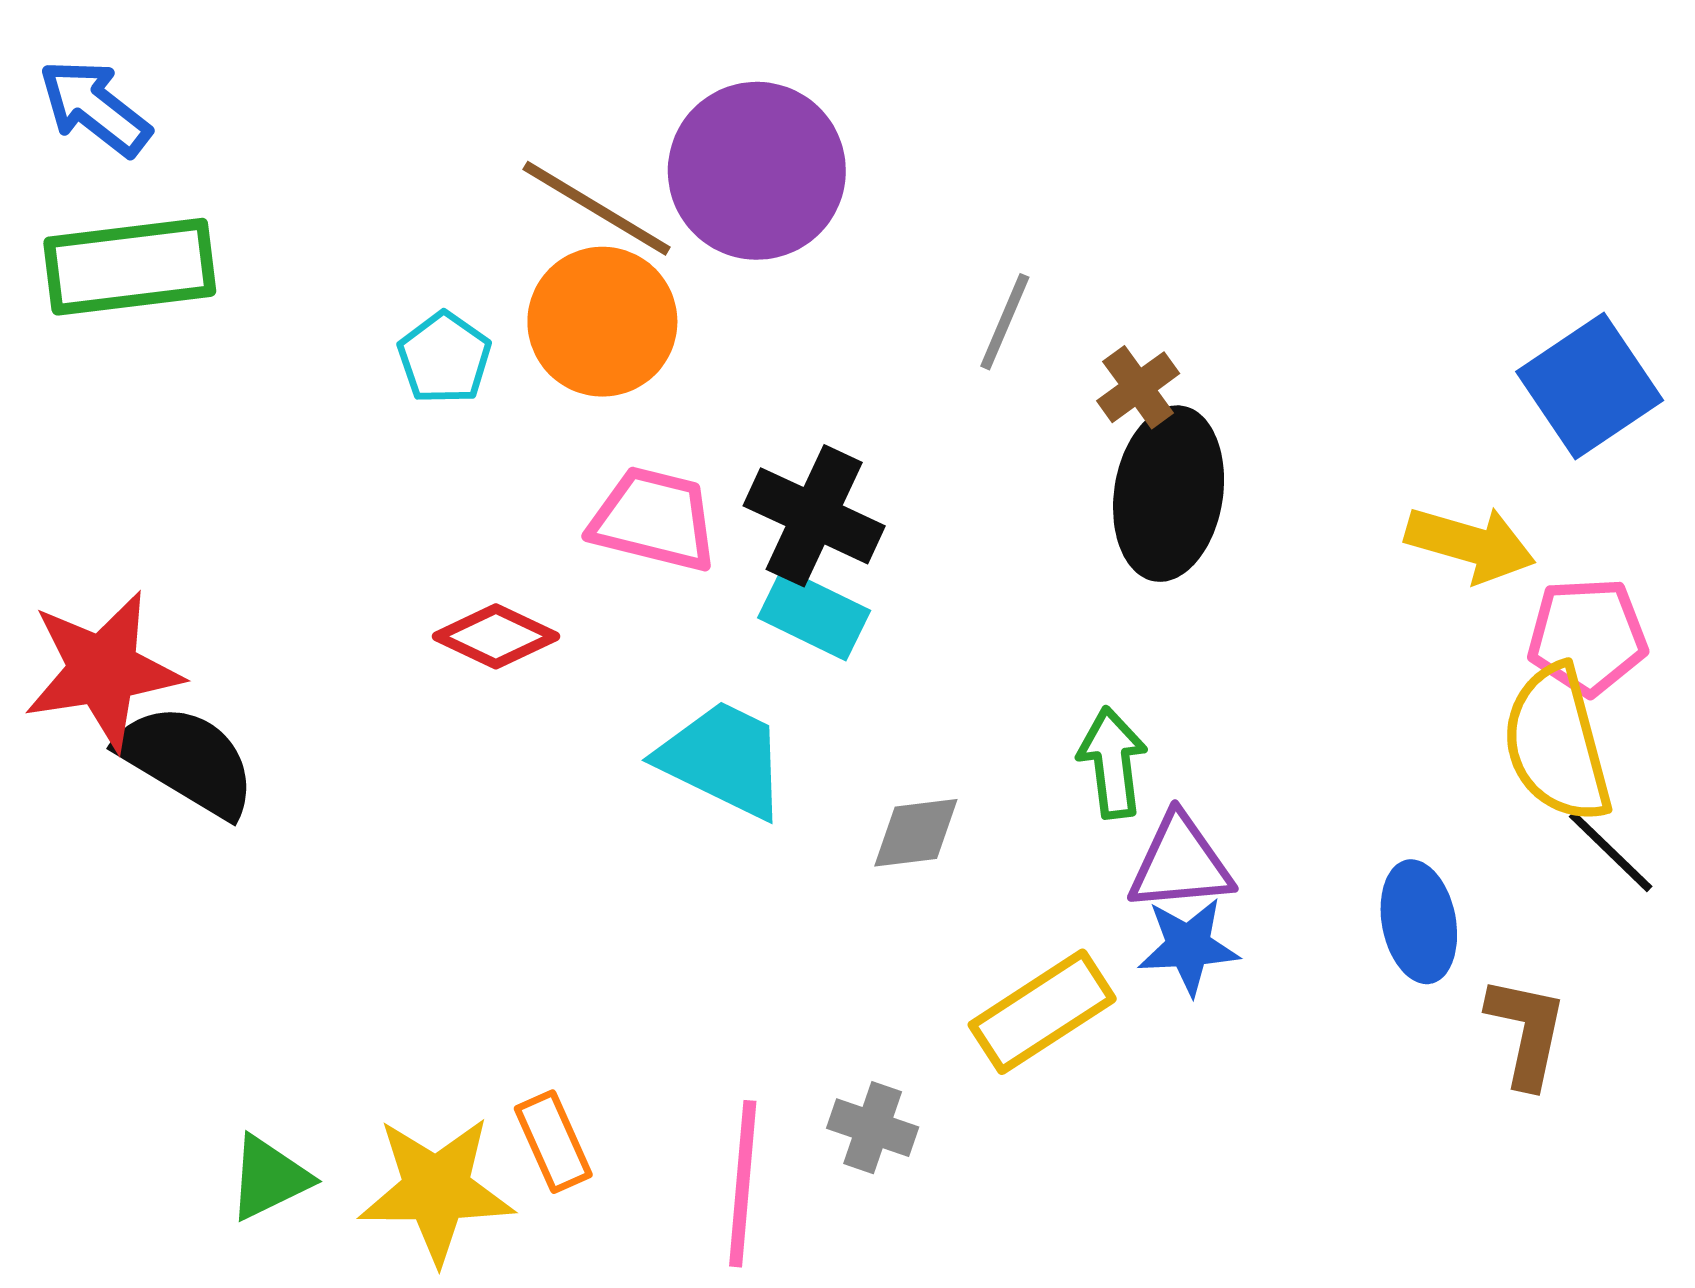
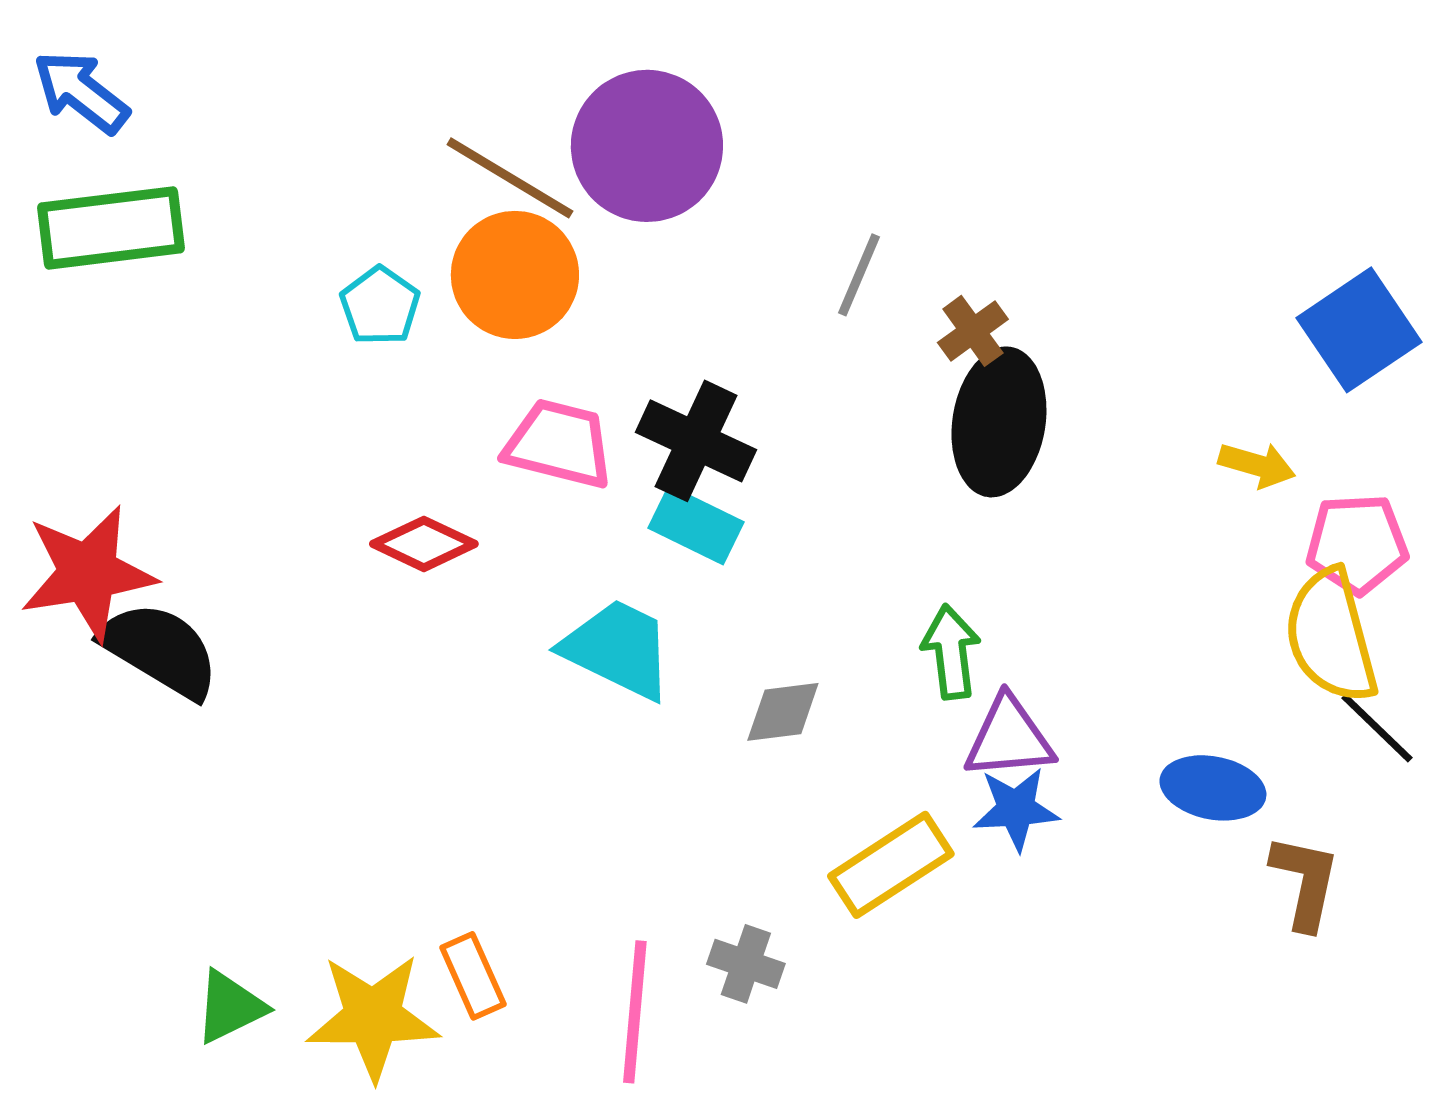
yellow arrow: (1470, 544) -> (1257, 465), size x0.7
blue ellipse: (1419, 922) -> (1213, 788), turned -68

